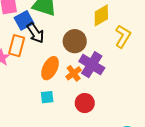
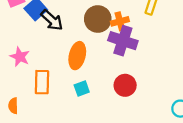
orange rectangle: (17, 46) -> (42, 82), moved
orange cross: (74, 73) -> (120, 21), moved, turned 35

